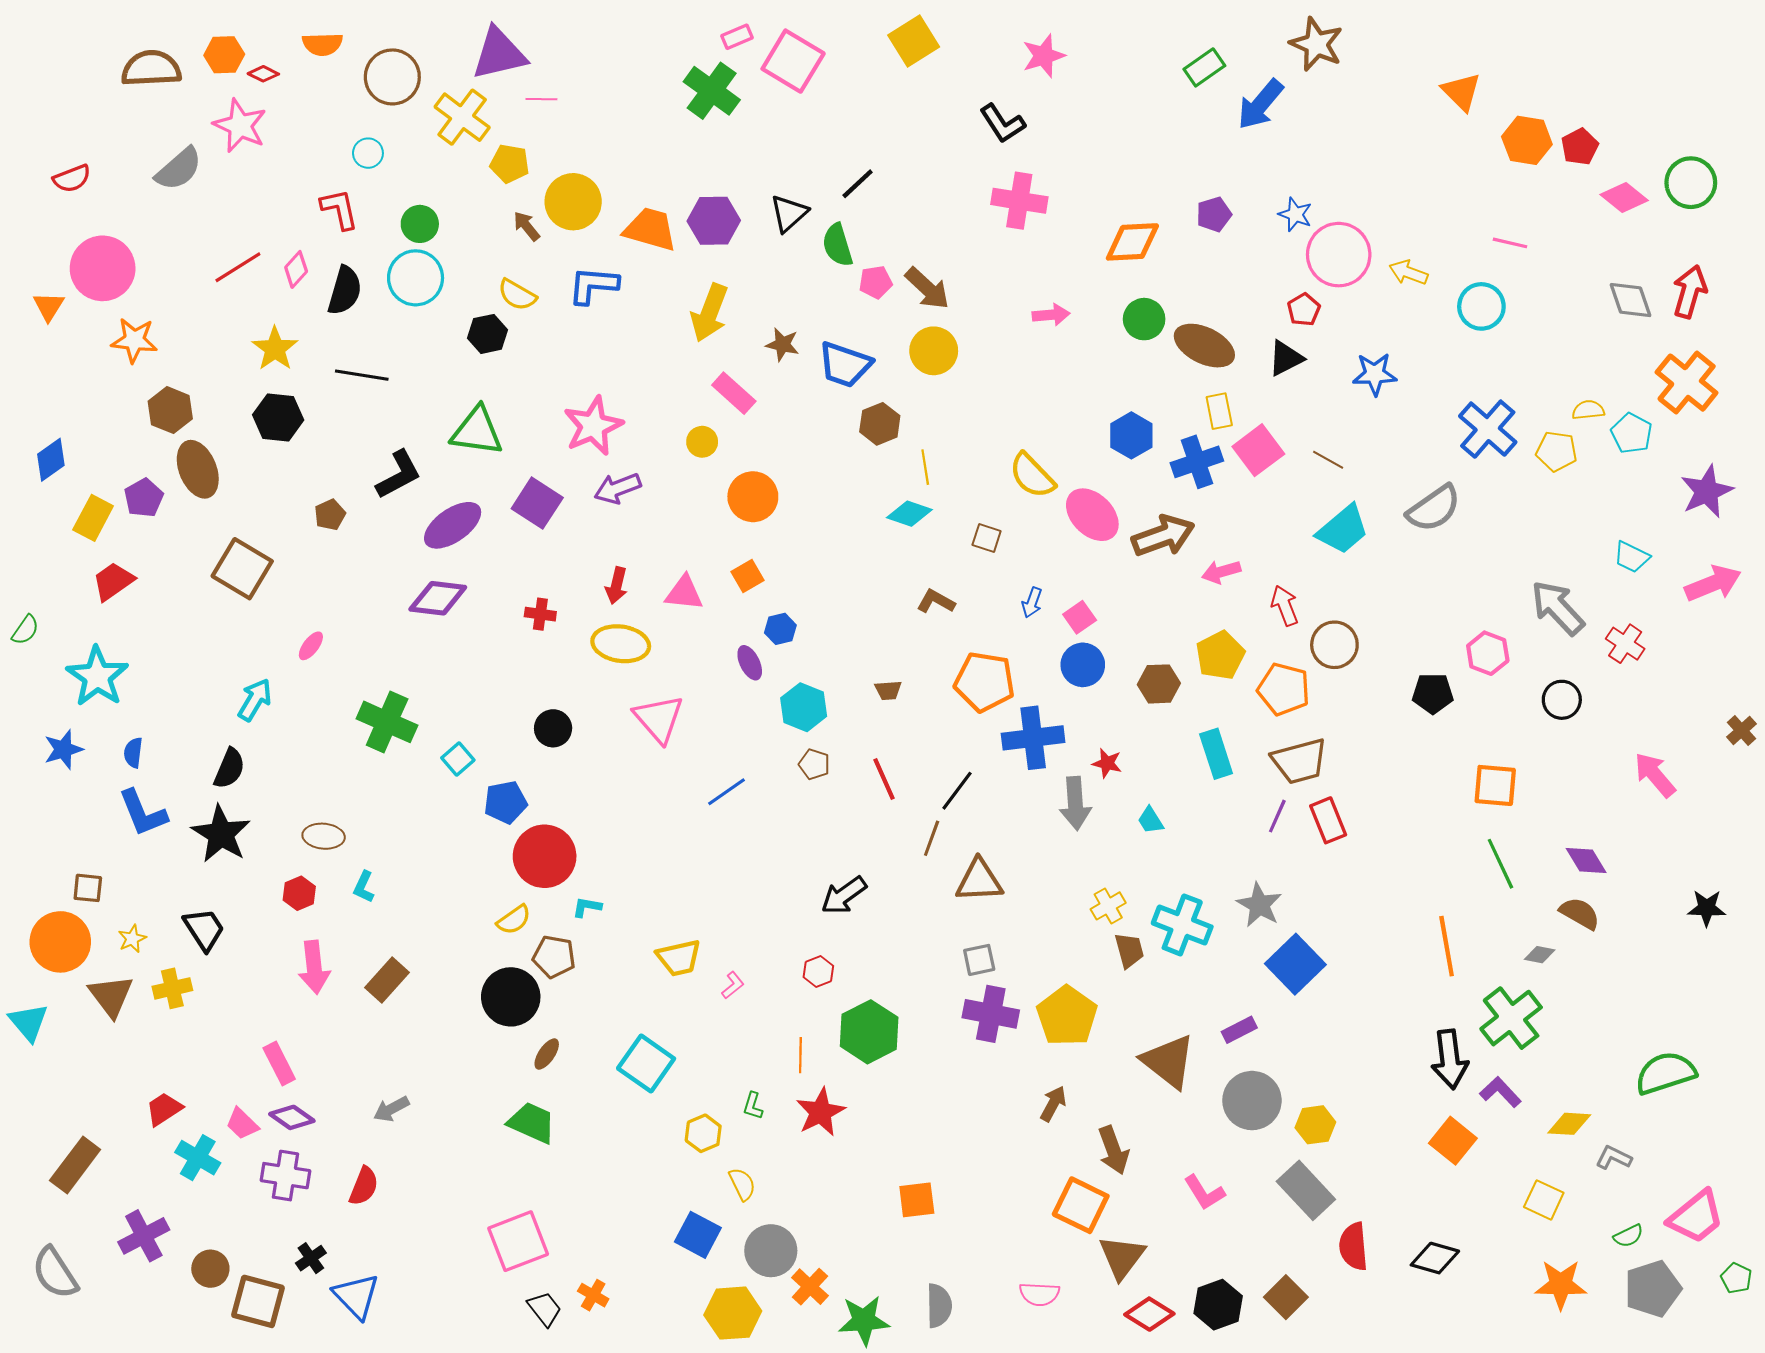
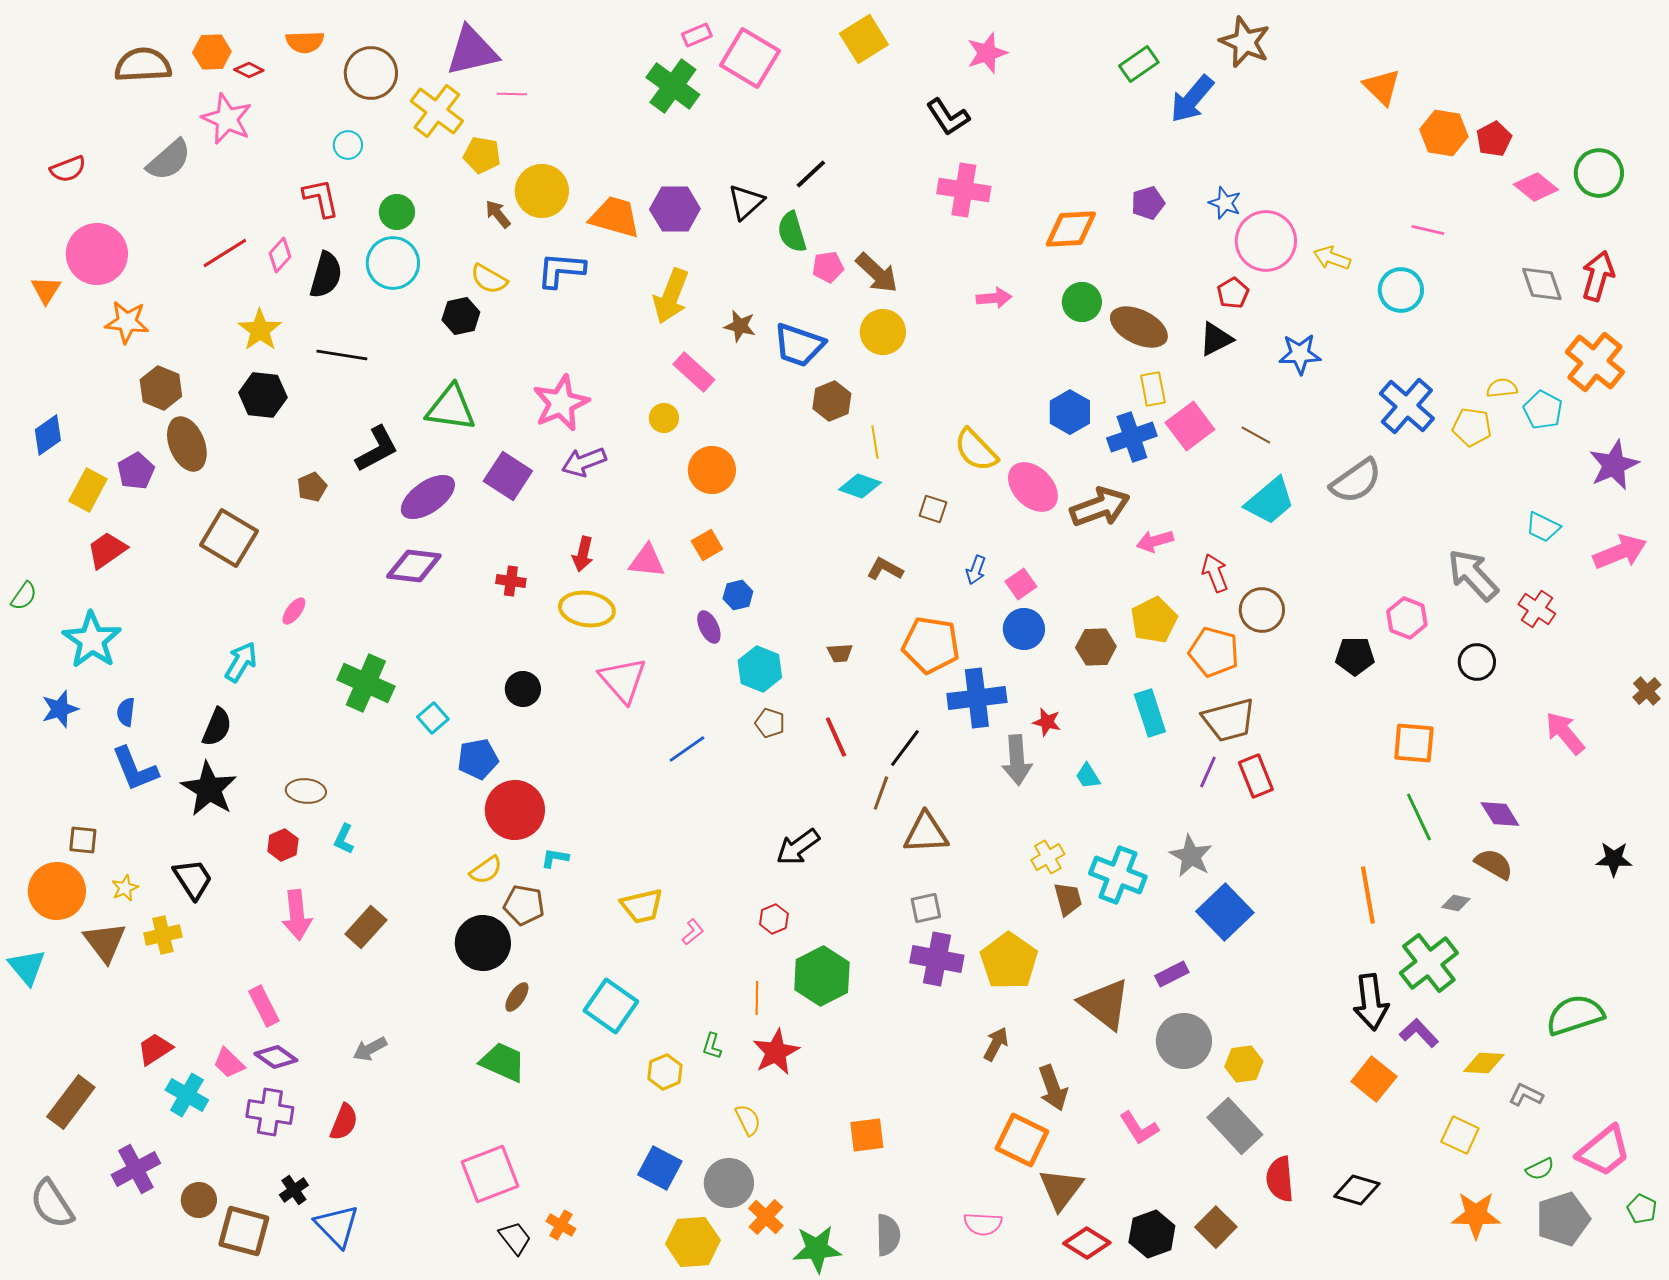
yellow semicircle: (742, 1184) -> (748, 1120), moved

